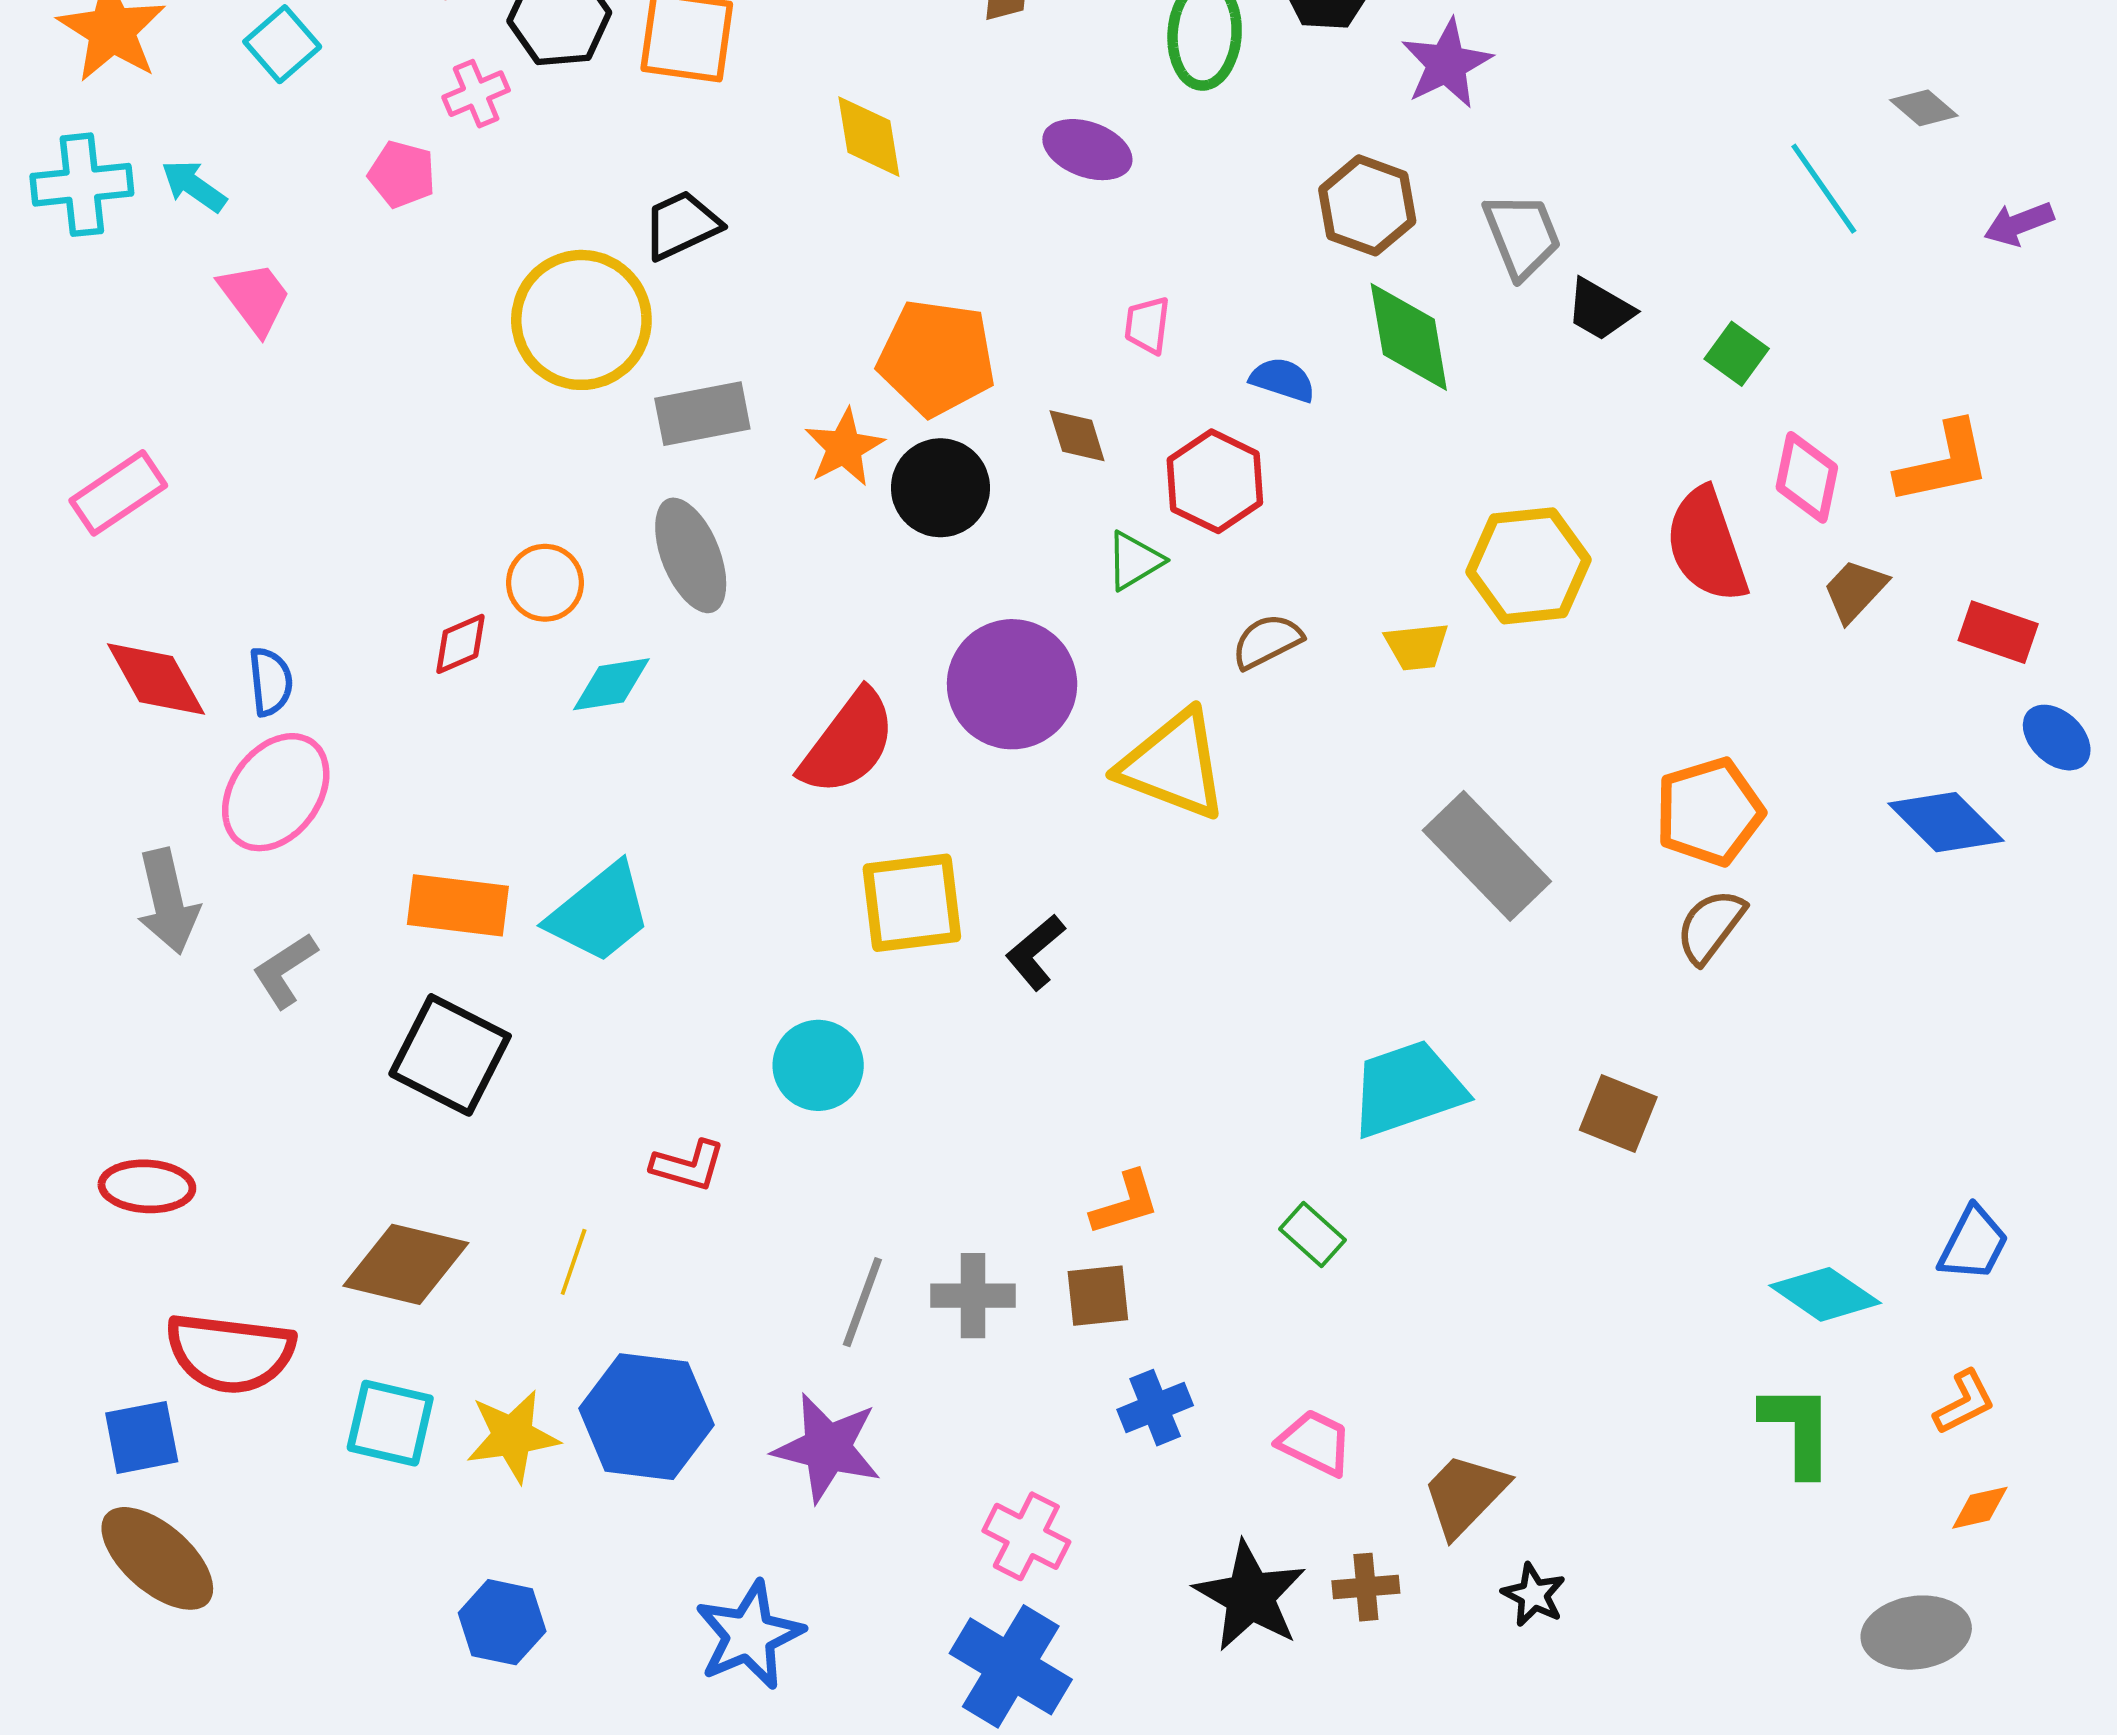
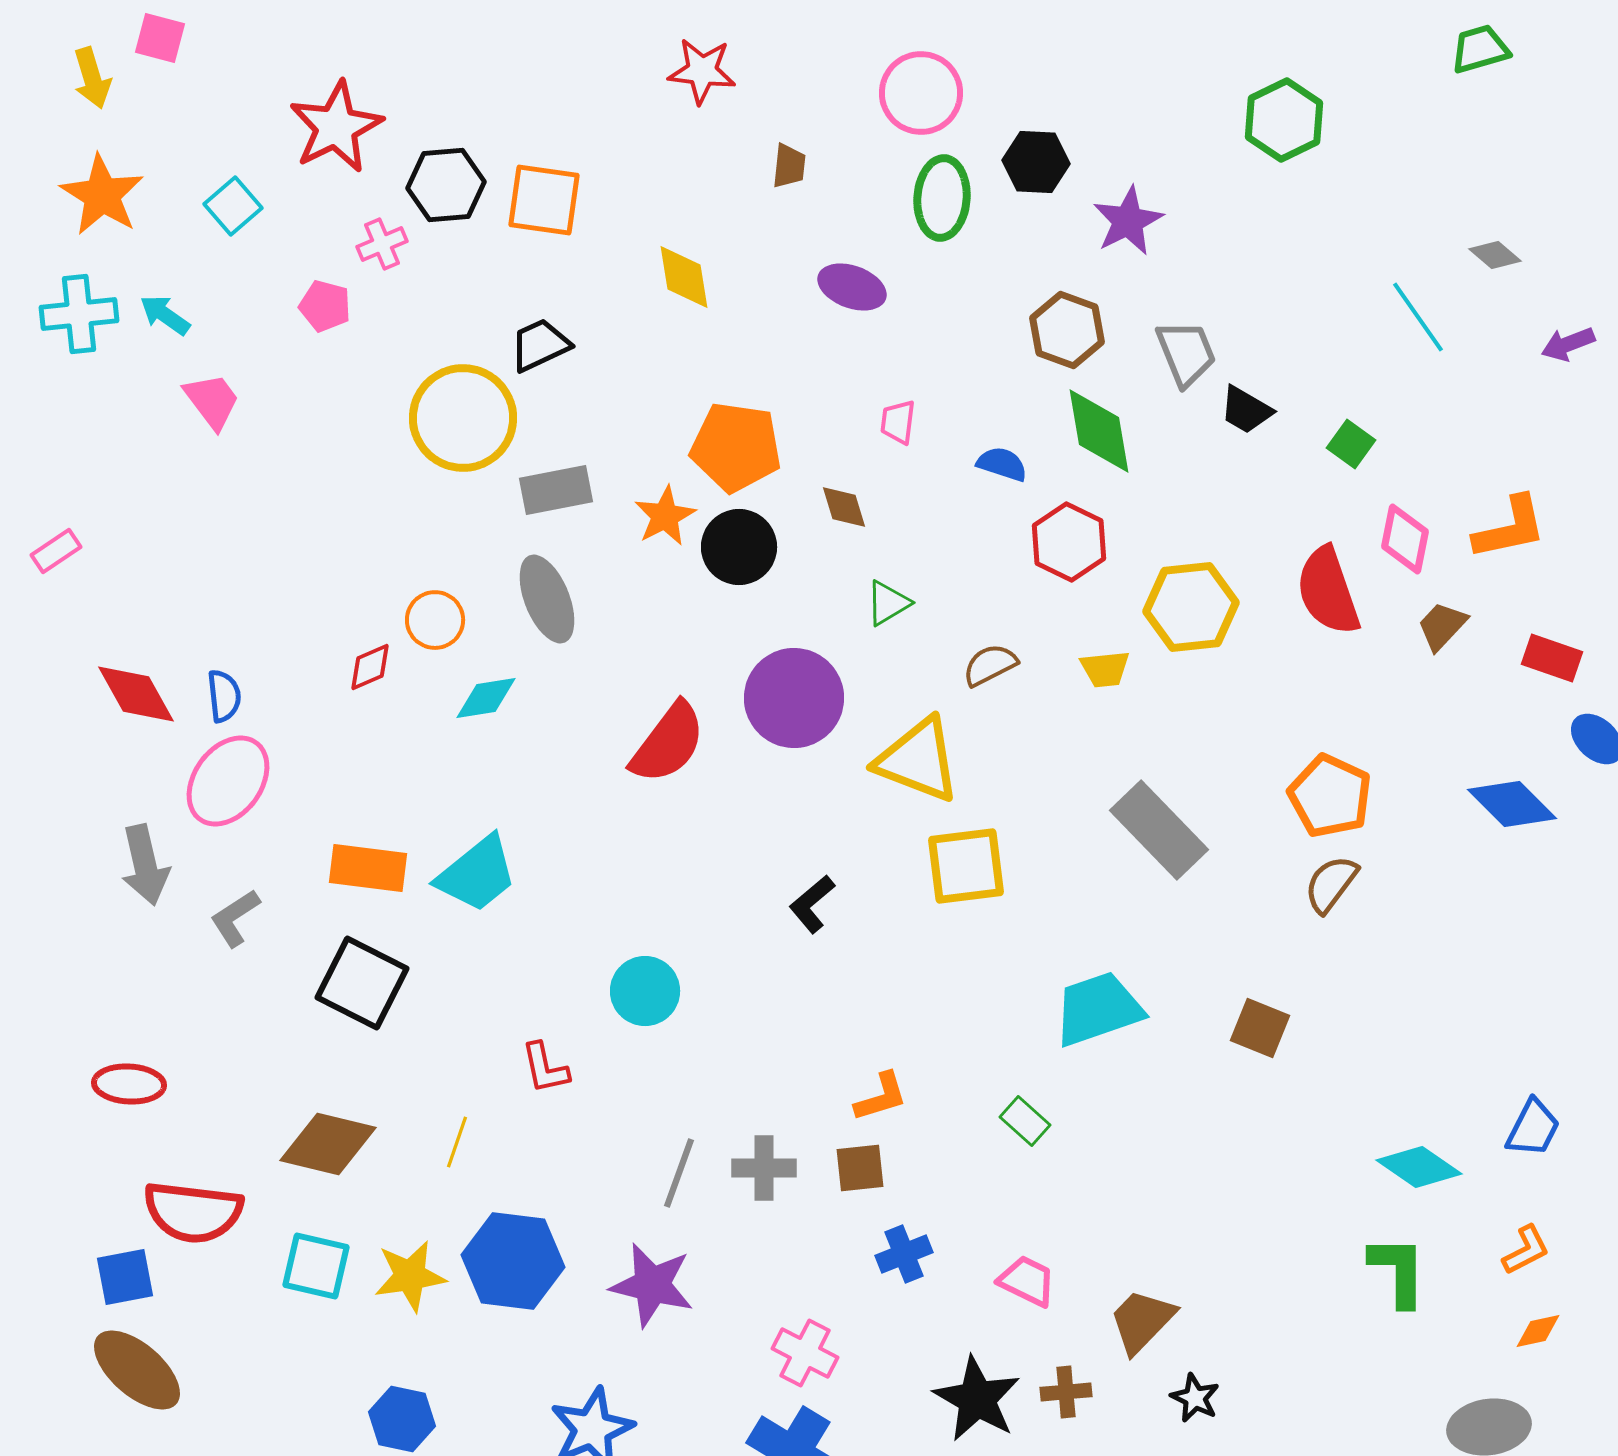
red hexagon: (1215, 481) -> (1069, 542), moved
pink rectangle: (118, 493) -> (56, 551), moved, size x0.7
orange pentagon: (1709, 812) -> (1330, 796), turned -30
yellow square: (912, 903) -> (966, 866), moved
red L-shape: (688, 1166) -> (545, 1068), turned 62

